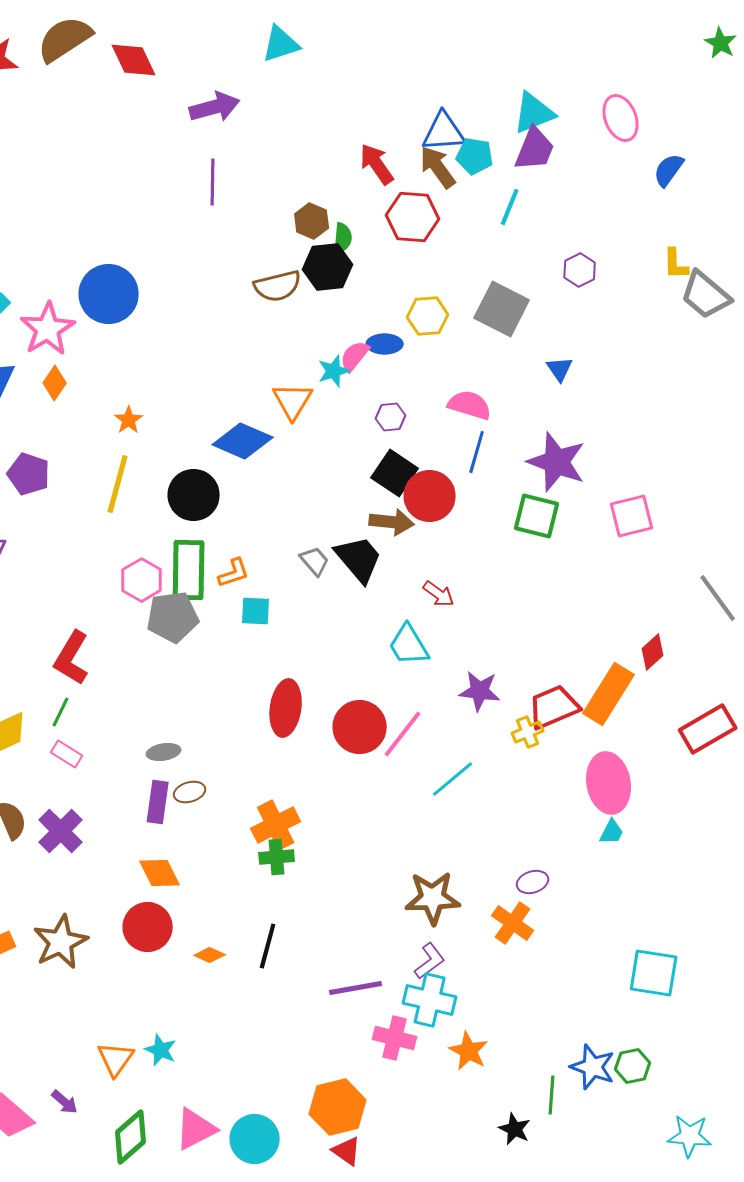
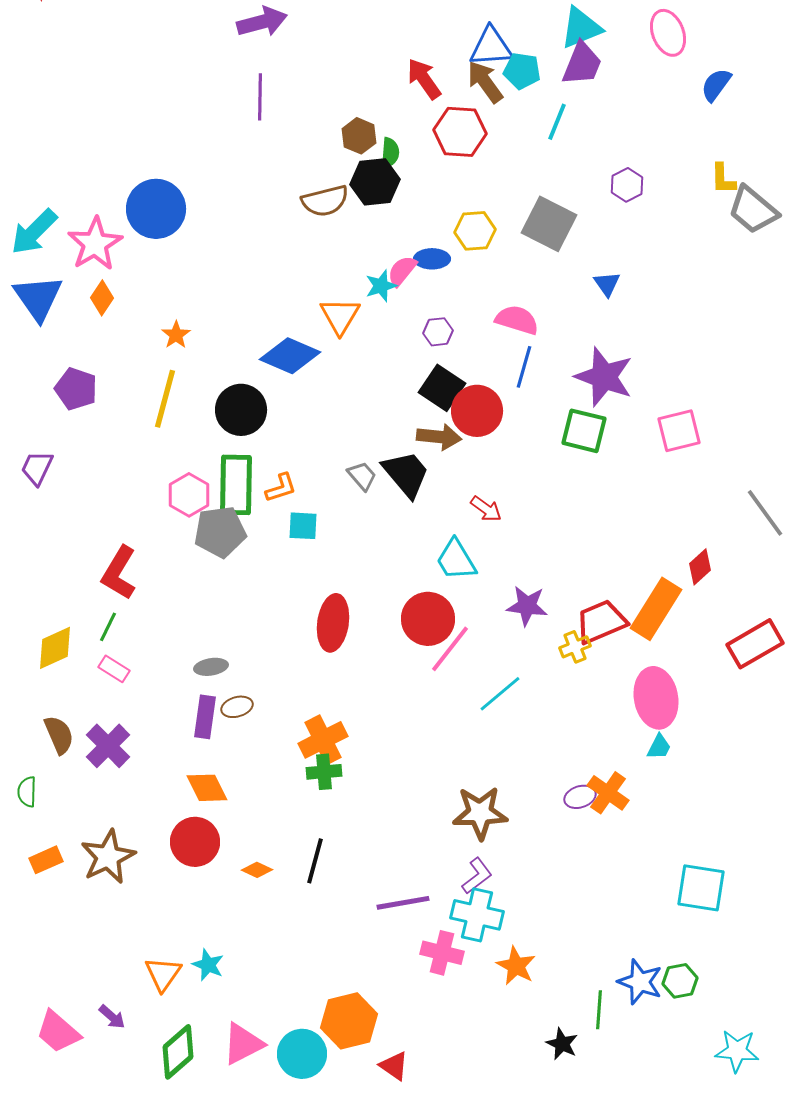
red circle: (360, 727) -> (428, 619), moved
orange cross: (513, 923) -> (608, 793), moved
orange hexagon: (338, 1107) -> (349, 1021), moved

